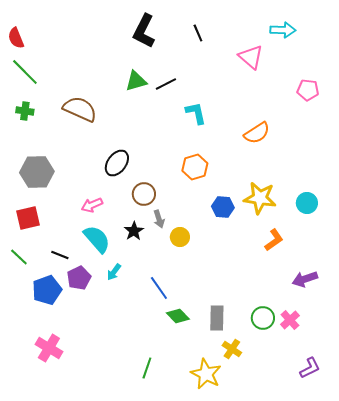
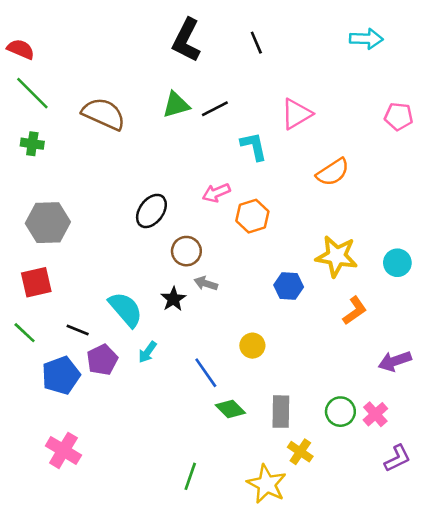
red semicircle: (16, 38) -> (21, 49), turned 135
pink triangle: (251, 57) -> (296, 114), moved, turned 48
brown semicircle: (80, 109) -> (104, 114), moved
pink arrow: (92, 205) -> (216, 193), moved
blue hexagon: (223, 207) -> (289, 286), moved
gray arrow: (159, 219) -> (206, 283), turned 126
yellow circle: (180, 237) -> (252, 346), moved
purple L-shape: (310, 368) -> (397, 458), moved

